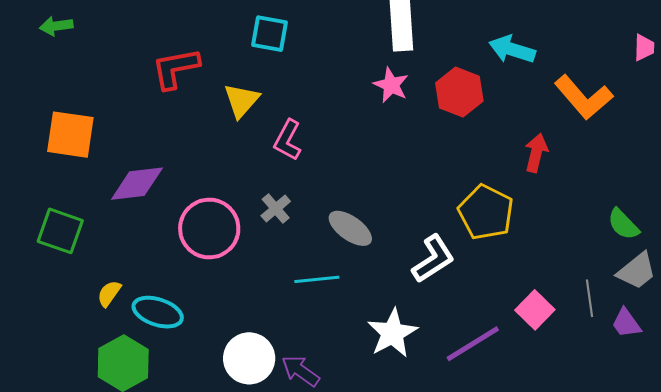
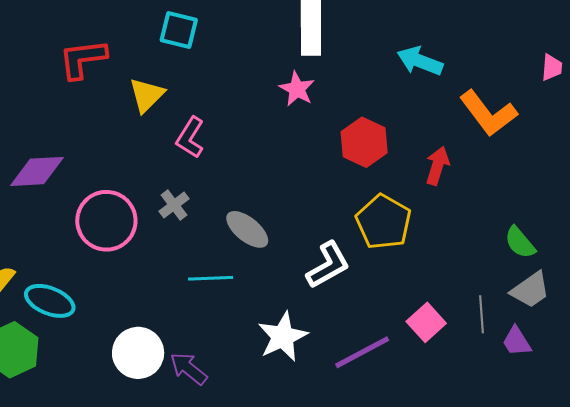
red hexagon: (459, 92) -> (364, 142), moved

